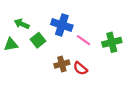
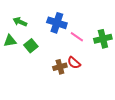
green square: (38, 40) -> (31, 46), moved
brown cross: (62, 64) -> (60, 67), moved

